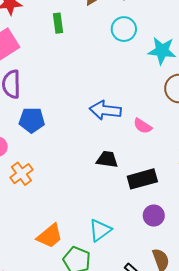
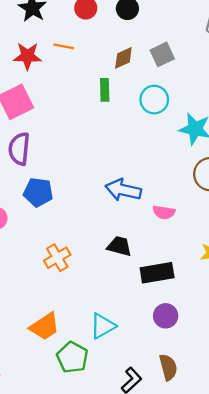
green rectangle: (58, 23) -> (105, 90), moved
pink semicircle: (143, 126) -> (164, 212), turned -30
orange cross: (21, 174) -> (57, 258), moved

